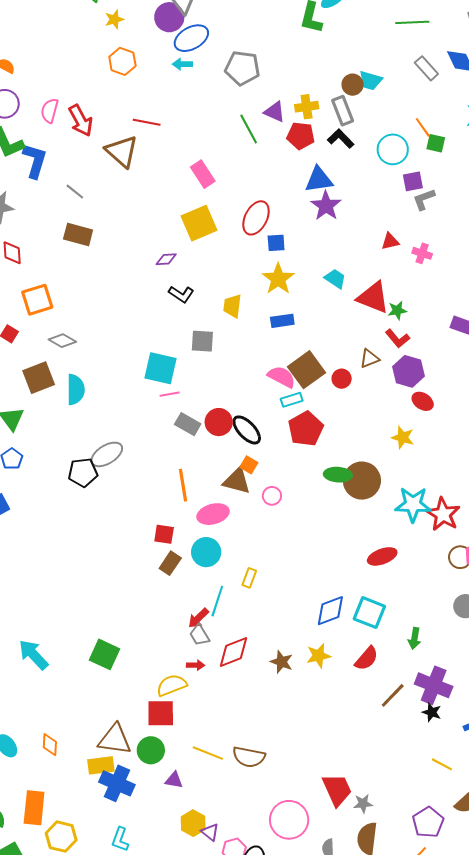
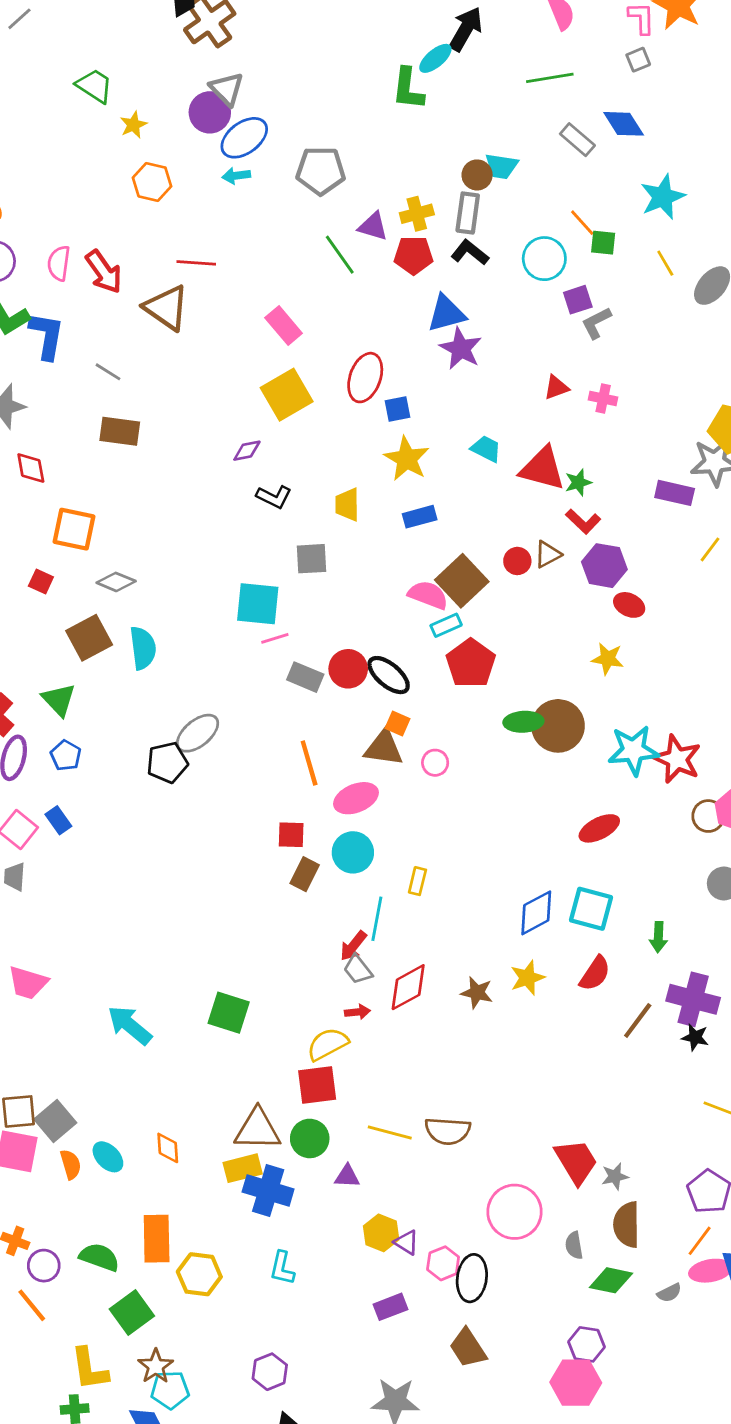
gray rectangle: (343, 111) -> (468, 213), turned 36
orange square: (37, 300) -> (74, 529), turned 36
red circle: (342, 379) -> (517, 561), moved

